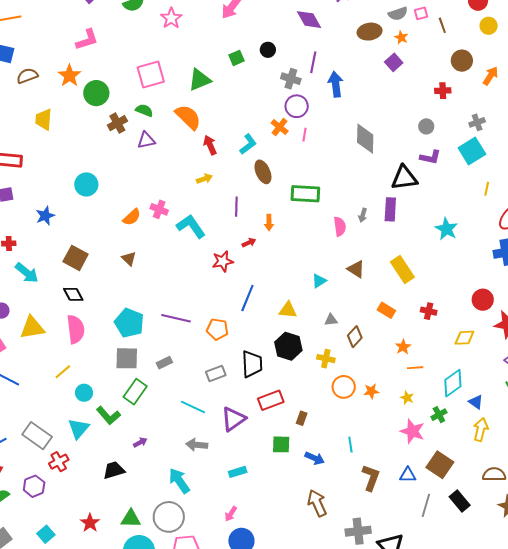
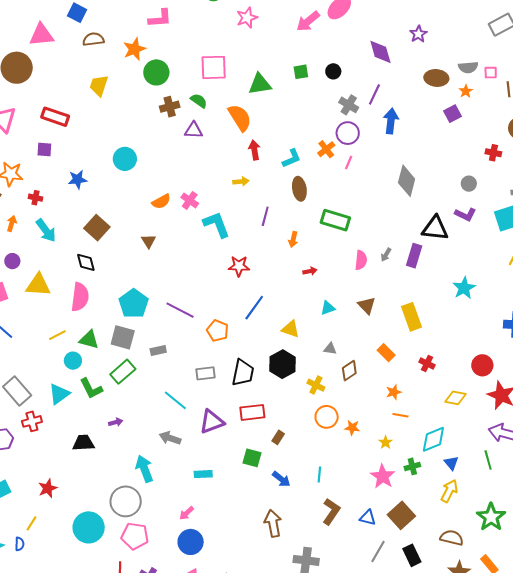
red arrow: (249, 243) -> (310, 271), moved
green triangle: (131, 519) -> (89, 340), moved

